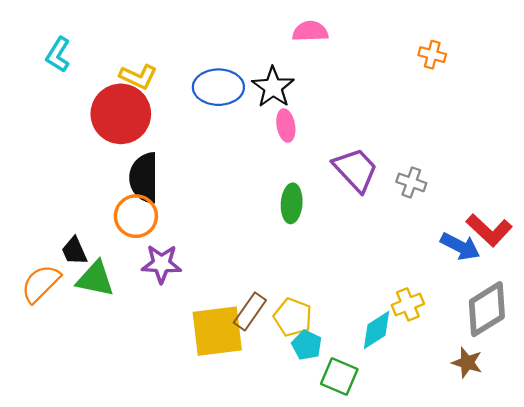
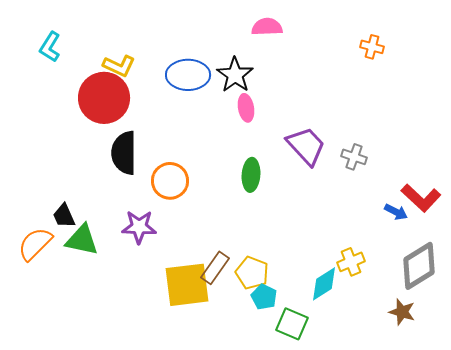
orange circle: (136, 216) -> (170, 181), moved
blue arrow: (460, 246) -> (396, 212), size x0.7

